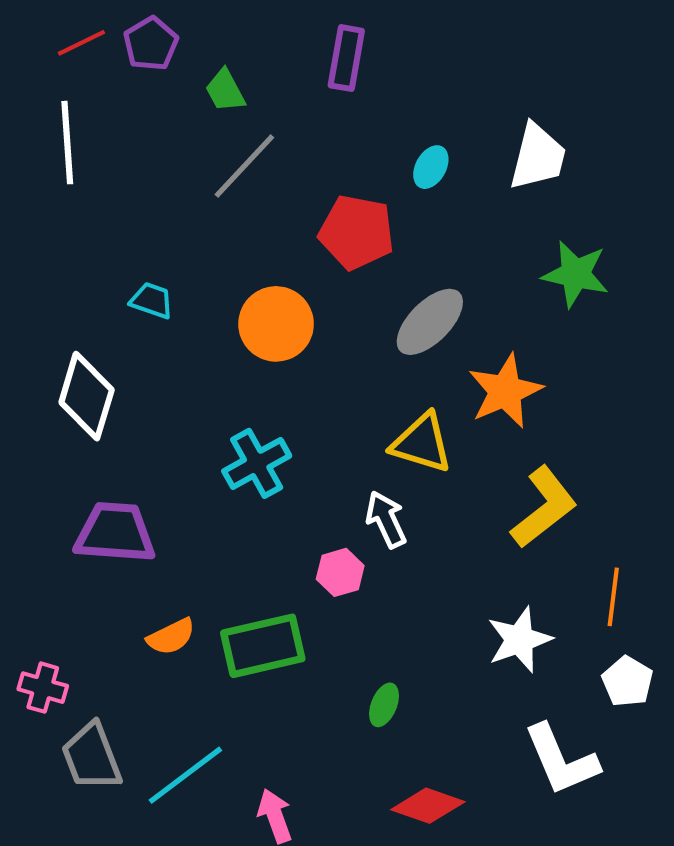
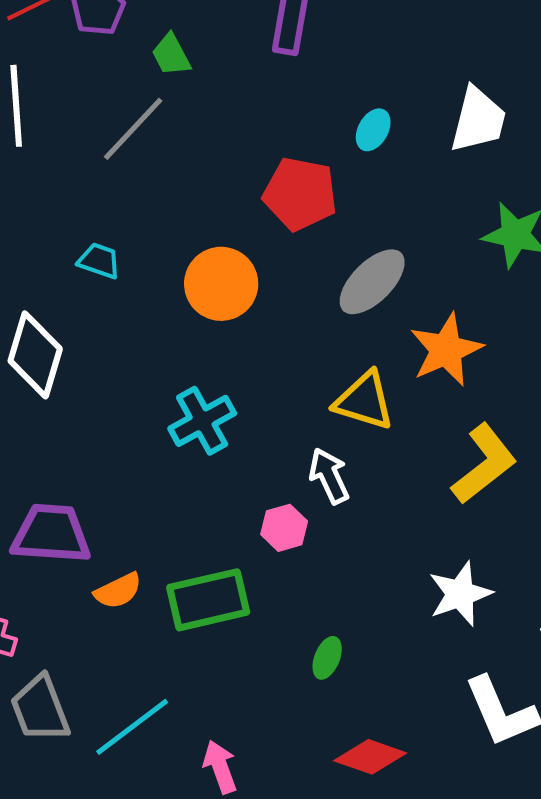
gray line: (244, 166) -> (133, 129), moved
purple trapezoid: (115, 533) -> (51, 534), moved

